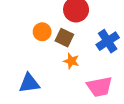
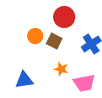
orange star: (71, 61) -> (61, 69), moved

